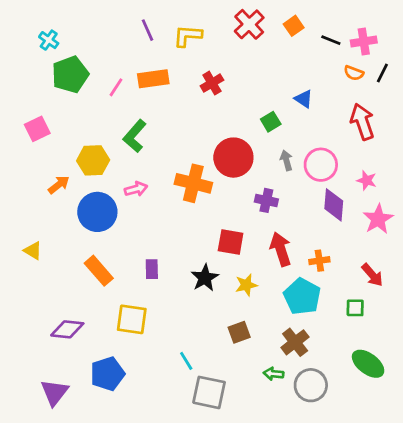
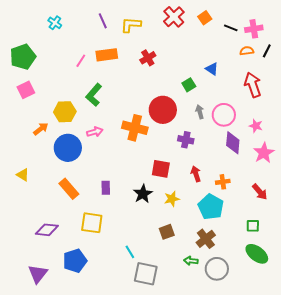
cyan cross: (49, 40) -> (55, 23), moved
orange semicircle: (354, 73) -> (247, 51), turned 152
green pentagon: (70, 74) -> (23, 57), moved
red arrow: (281, 249) -> (196, 174), size x0.7
green square: (355, 308) -> (253, 226), moved

